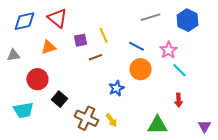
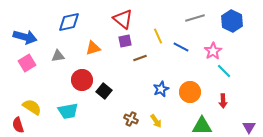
red triangle: (57, 18) -> (123, 19), moved
yellow line: (103, 35) -> (158, 36), moved
orange circle: (140, 69) -> (190, 92), moved
black square: (59, 99) -> (104, 91), moved
brown cross: (86, 118) -> (131, 119), size x0.6

